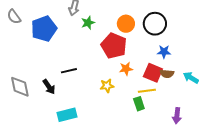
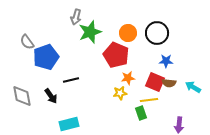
gray semicircle: (14, 17) -> (27, 42), moved
green star: (88, 23) -> (90, 32), size x1.6
blue pentagon: (44, 29) -> (46, 57), moved
yellow star: (107, 86) -> (120, 93), moved

